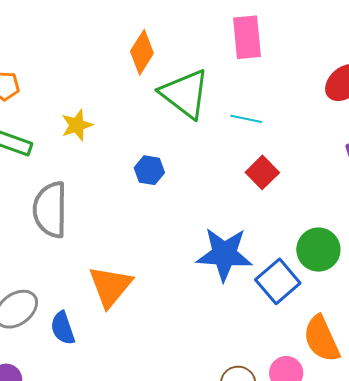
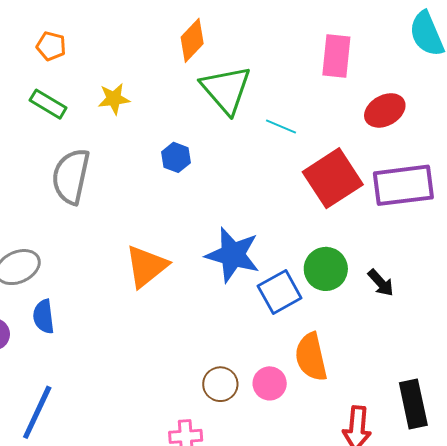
pink rectangle: (247, 37) -> (336, 56), moved
red square: (262, 172) -> (333, 178), moved, size x1.8
orange triangle: (110, 286) -> (146, 266), moved
blue semicircle: (63, 328) -> (44, 317), moved

